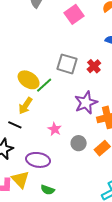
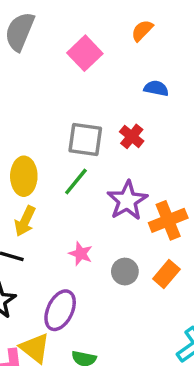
yellow ellipse: (29, 80) -> (24, 176), turned 65
green line: (44, 85) -> (76, 181), moved
purple ellipse: (38, 160) -> (60, 310), turned -65

